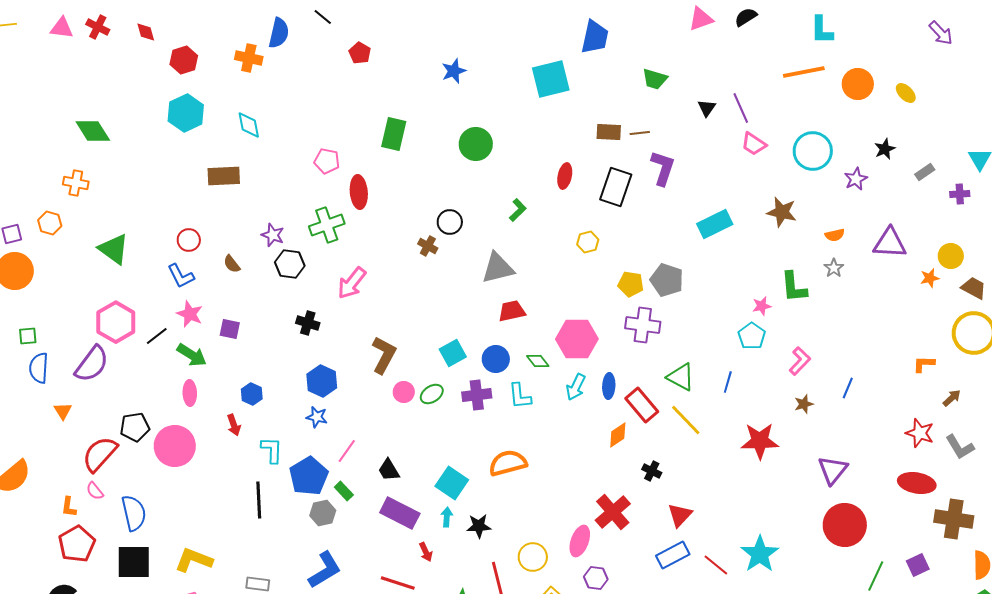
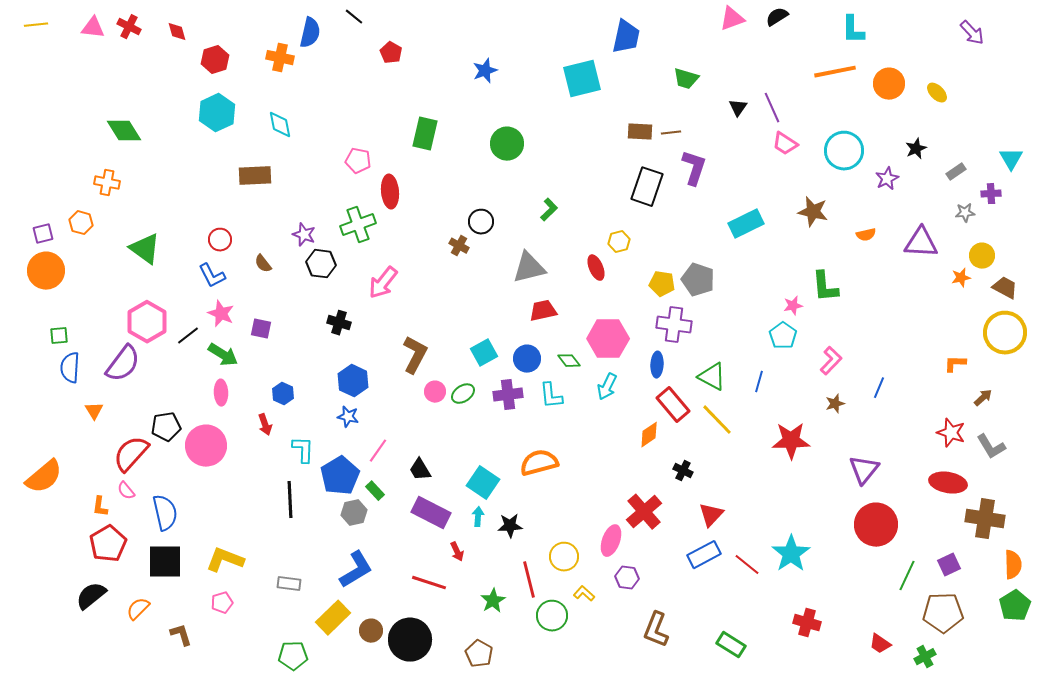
red ellipse: (565, 176) -> (596, 268), moved, turned -35
gray star: (834, 268) -> (965, 213), moved, turned 30
blue ellipse: (609, 386) -> (657, 365), moved

